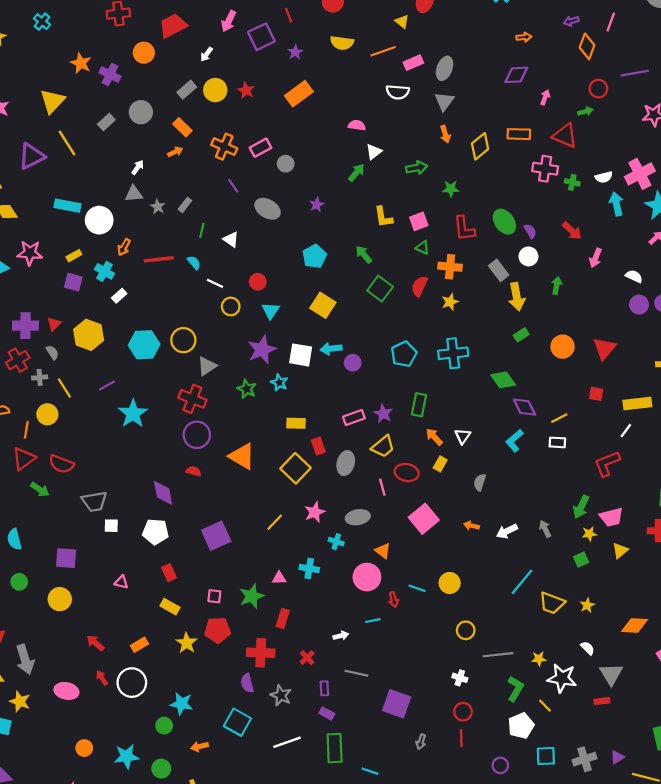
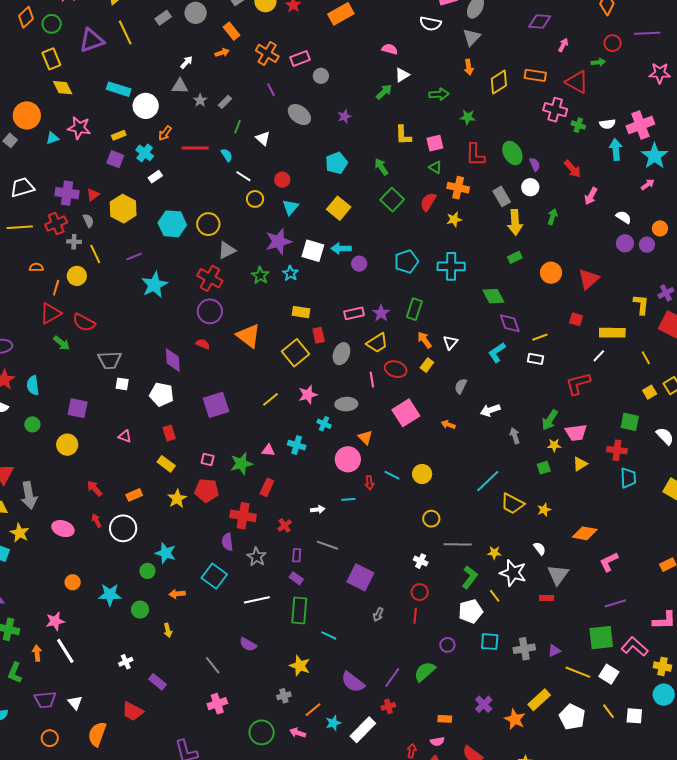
white arrow: (507, 531) -> (490, 410), moved

